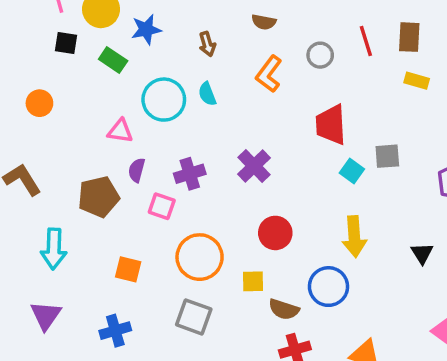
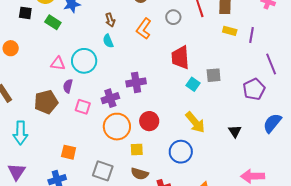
brown arrow: (207, 44) -> (110, 20), moved
cyan circle: (164, 100) -> (84, 61), moved
purple cross: (254, 166) -> (136, 82), turned 36
purple cross: (190, 174) -> (110, 98), moved
yellow arrow: (354, 237) -> (195, 122), turned -35
orange circle: (200, 257) -> (117, 127), moved
orange square: (128, 269) -> (69, 152), moved
brown semicircle: (284, 309) -> (140, 174), moved

